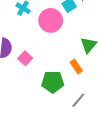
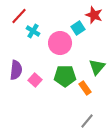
green pentagon: (53, 82) -> (65, 76), moved

